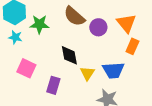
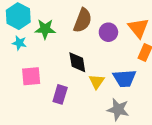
brown semicircle: (74, 16) -> (83, 20), turned -110
pink square: (26, 68) -> (31, 76), turned -30

